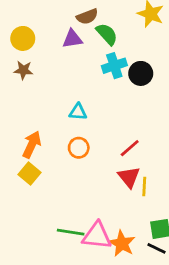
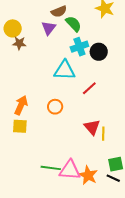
purple triangle: (72, 39) -> (49, 28), turned -42
brown star: (23, 70) -> (19, 43), moved
cyan triangle: (78, 112) -> (64, 70), moved, size x1.6
red line: (130, 148) -> (89, 88), moved
yellow square: (29, 174) -> (20, 126), turned -35

